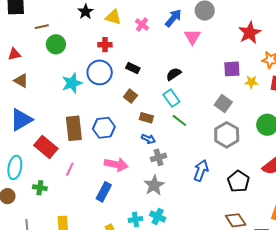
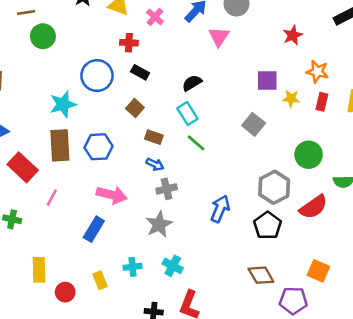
red star: (250, 33) -> (293, 35), size x0.7
red cross: (105, 45) -> (129, 43), moved
cyan star: (72, 83) -> (63, 104), moved
gray hexagon: (227, 135) -> (274, 187), moved
cyan cross: (158, 216) -> (173, 266), moved

